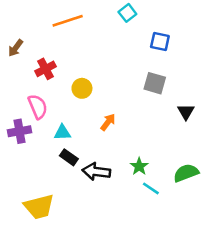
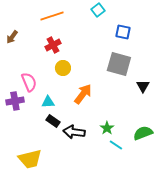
red cross: (46, 69) -> (53, 45), moved
gray square: (155, 83) -> (119, 64), size x1.4
orange arrow: (108, 122) -> (83, 94), size x1.5

